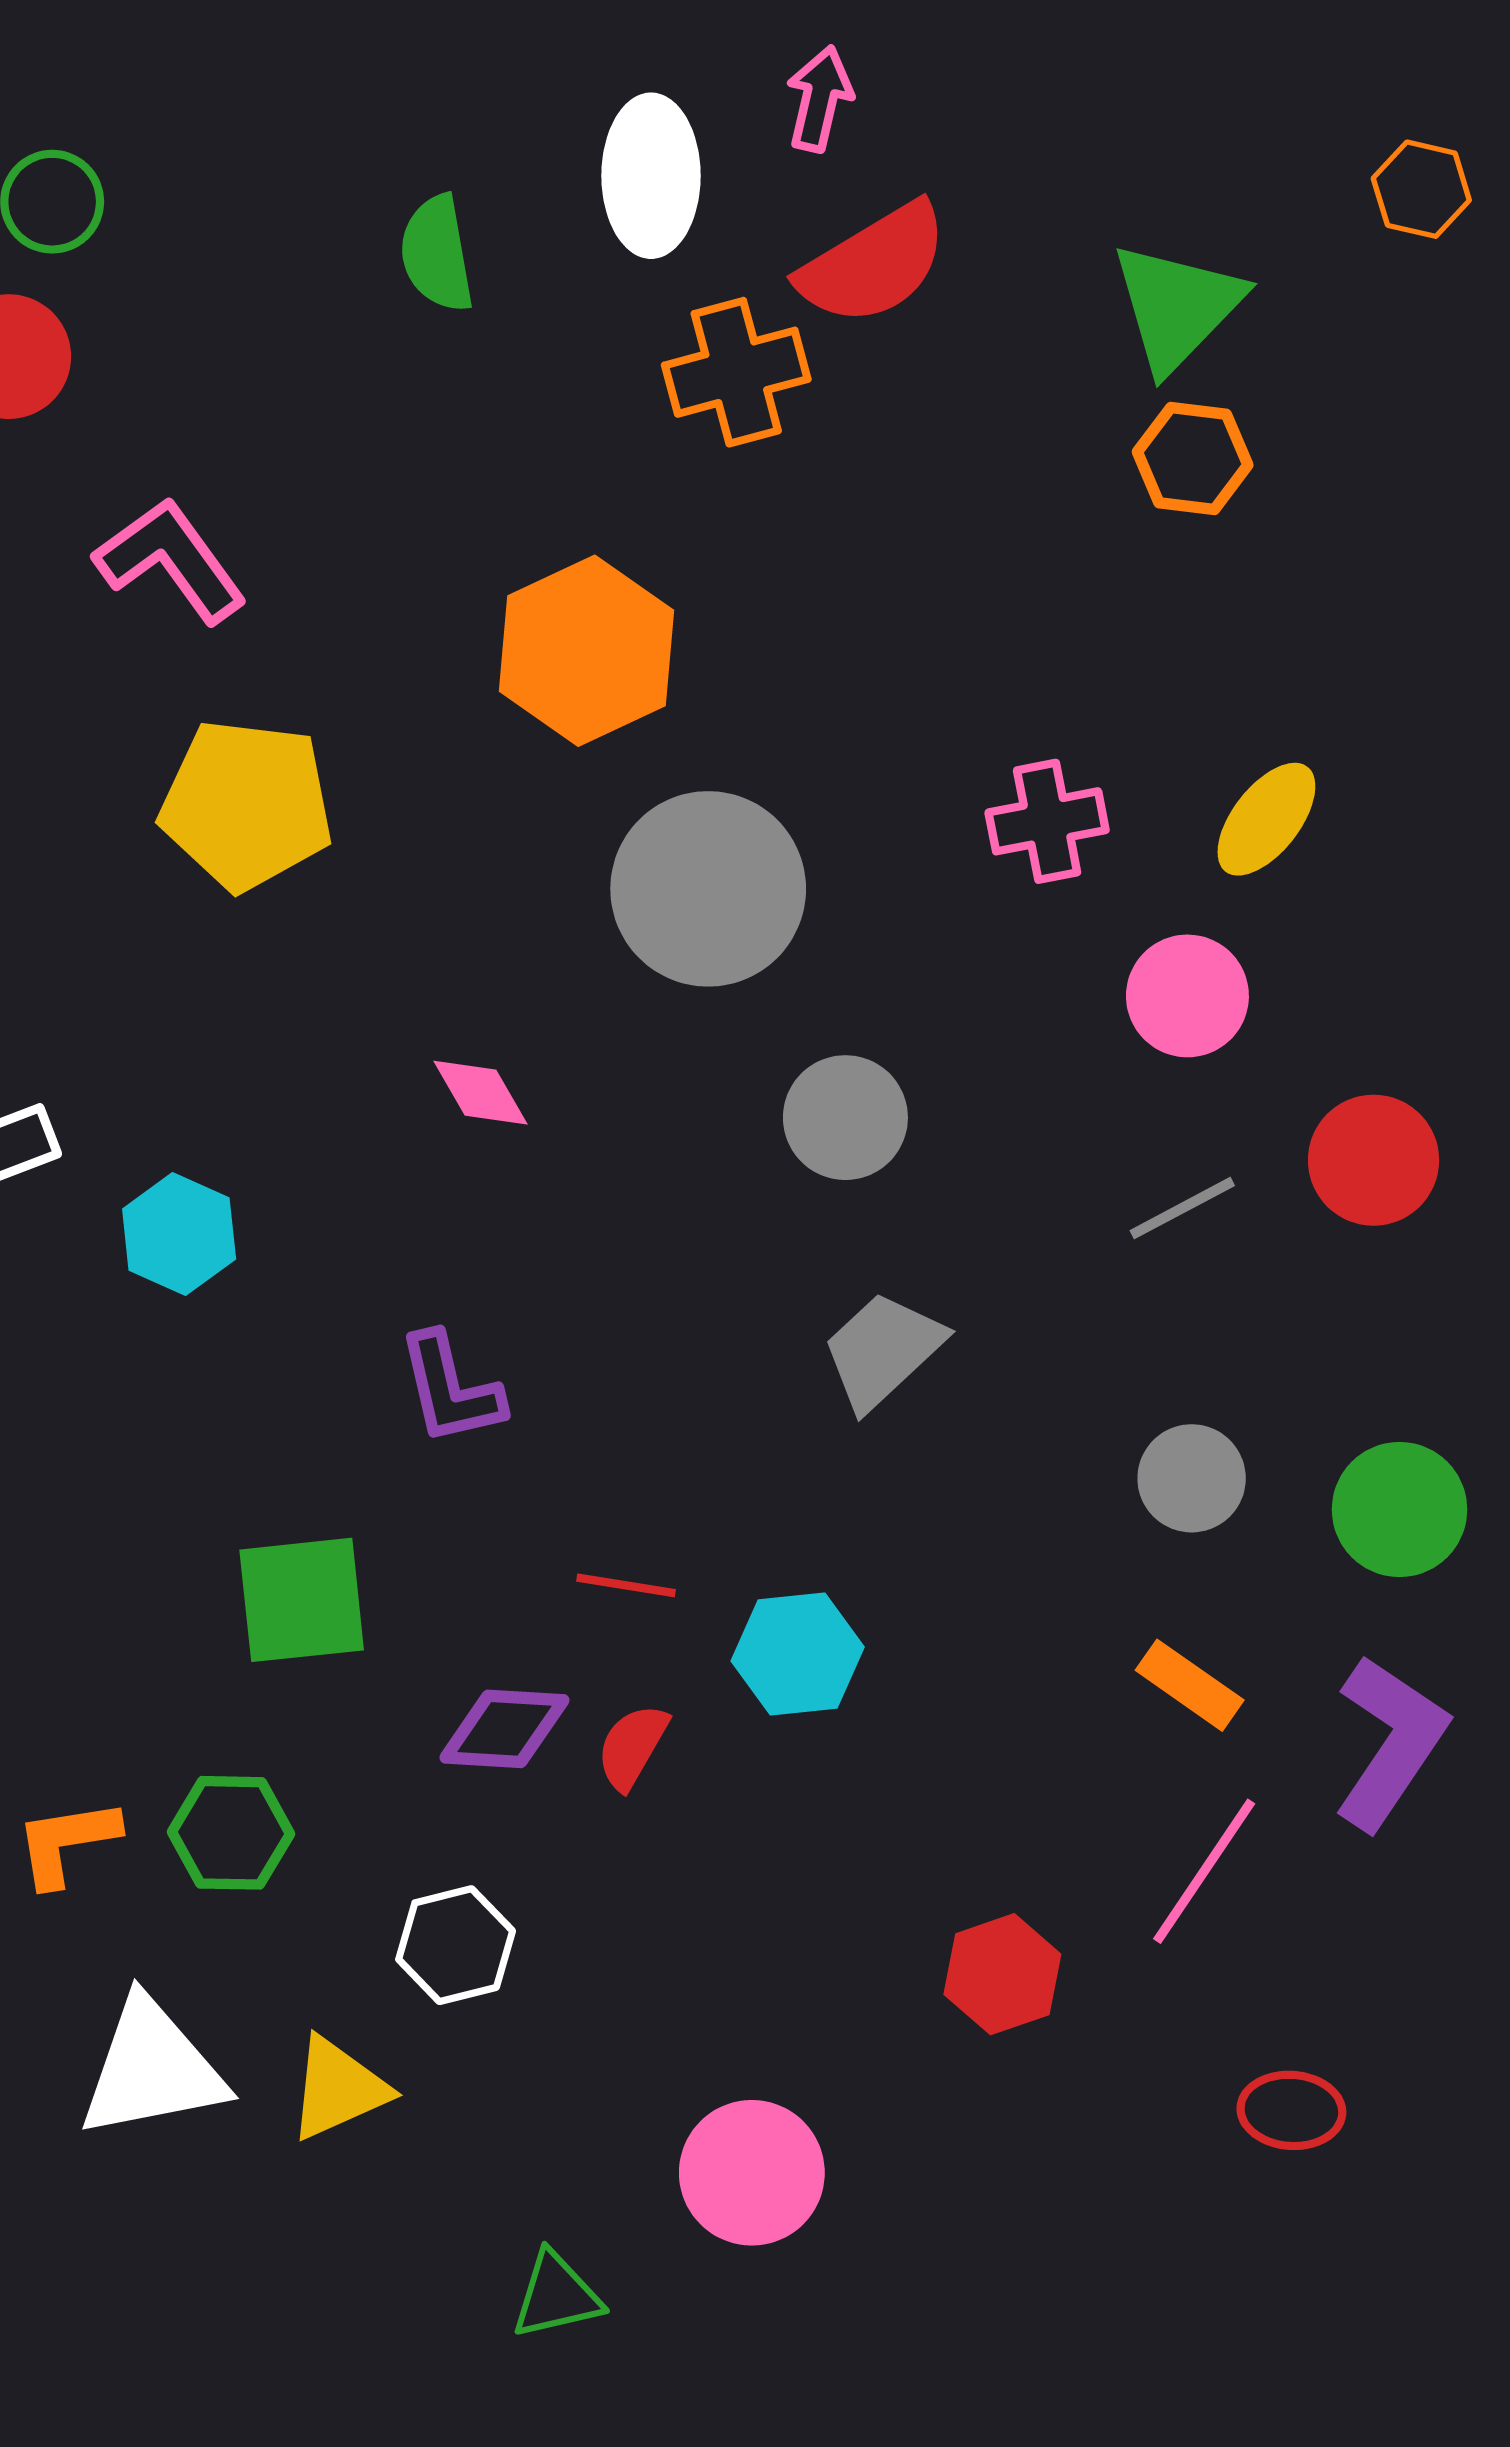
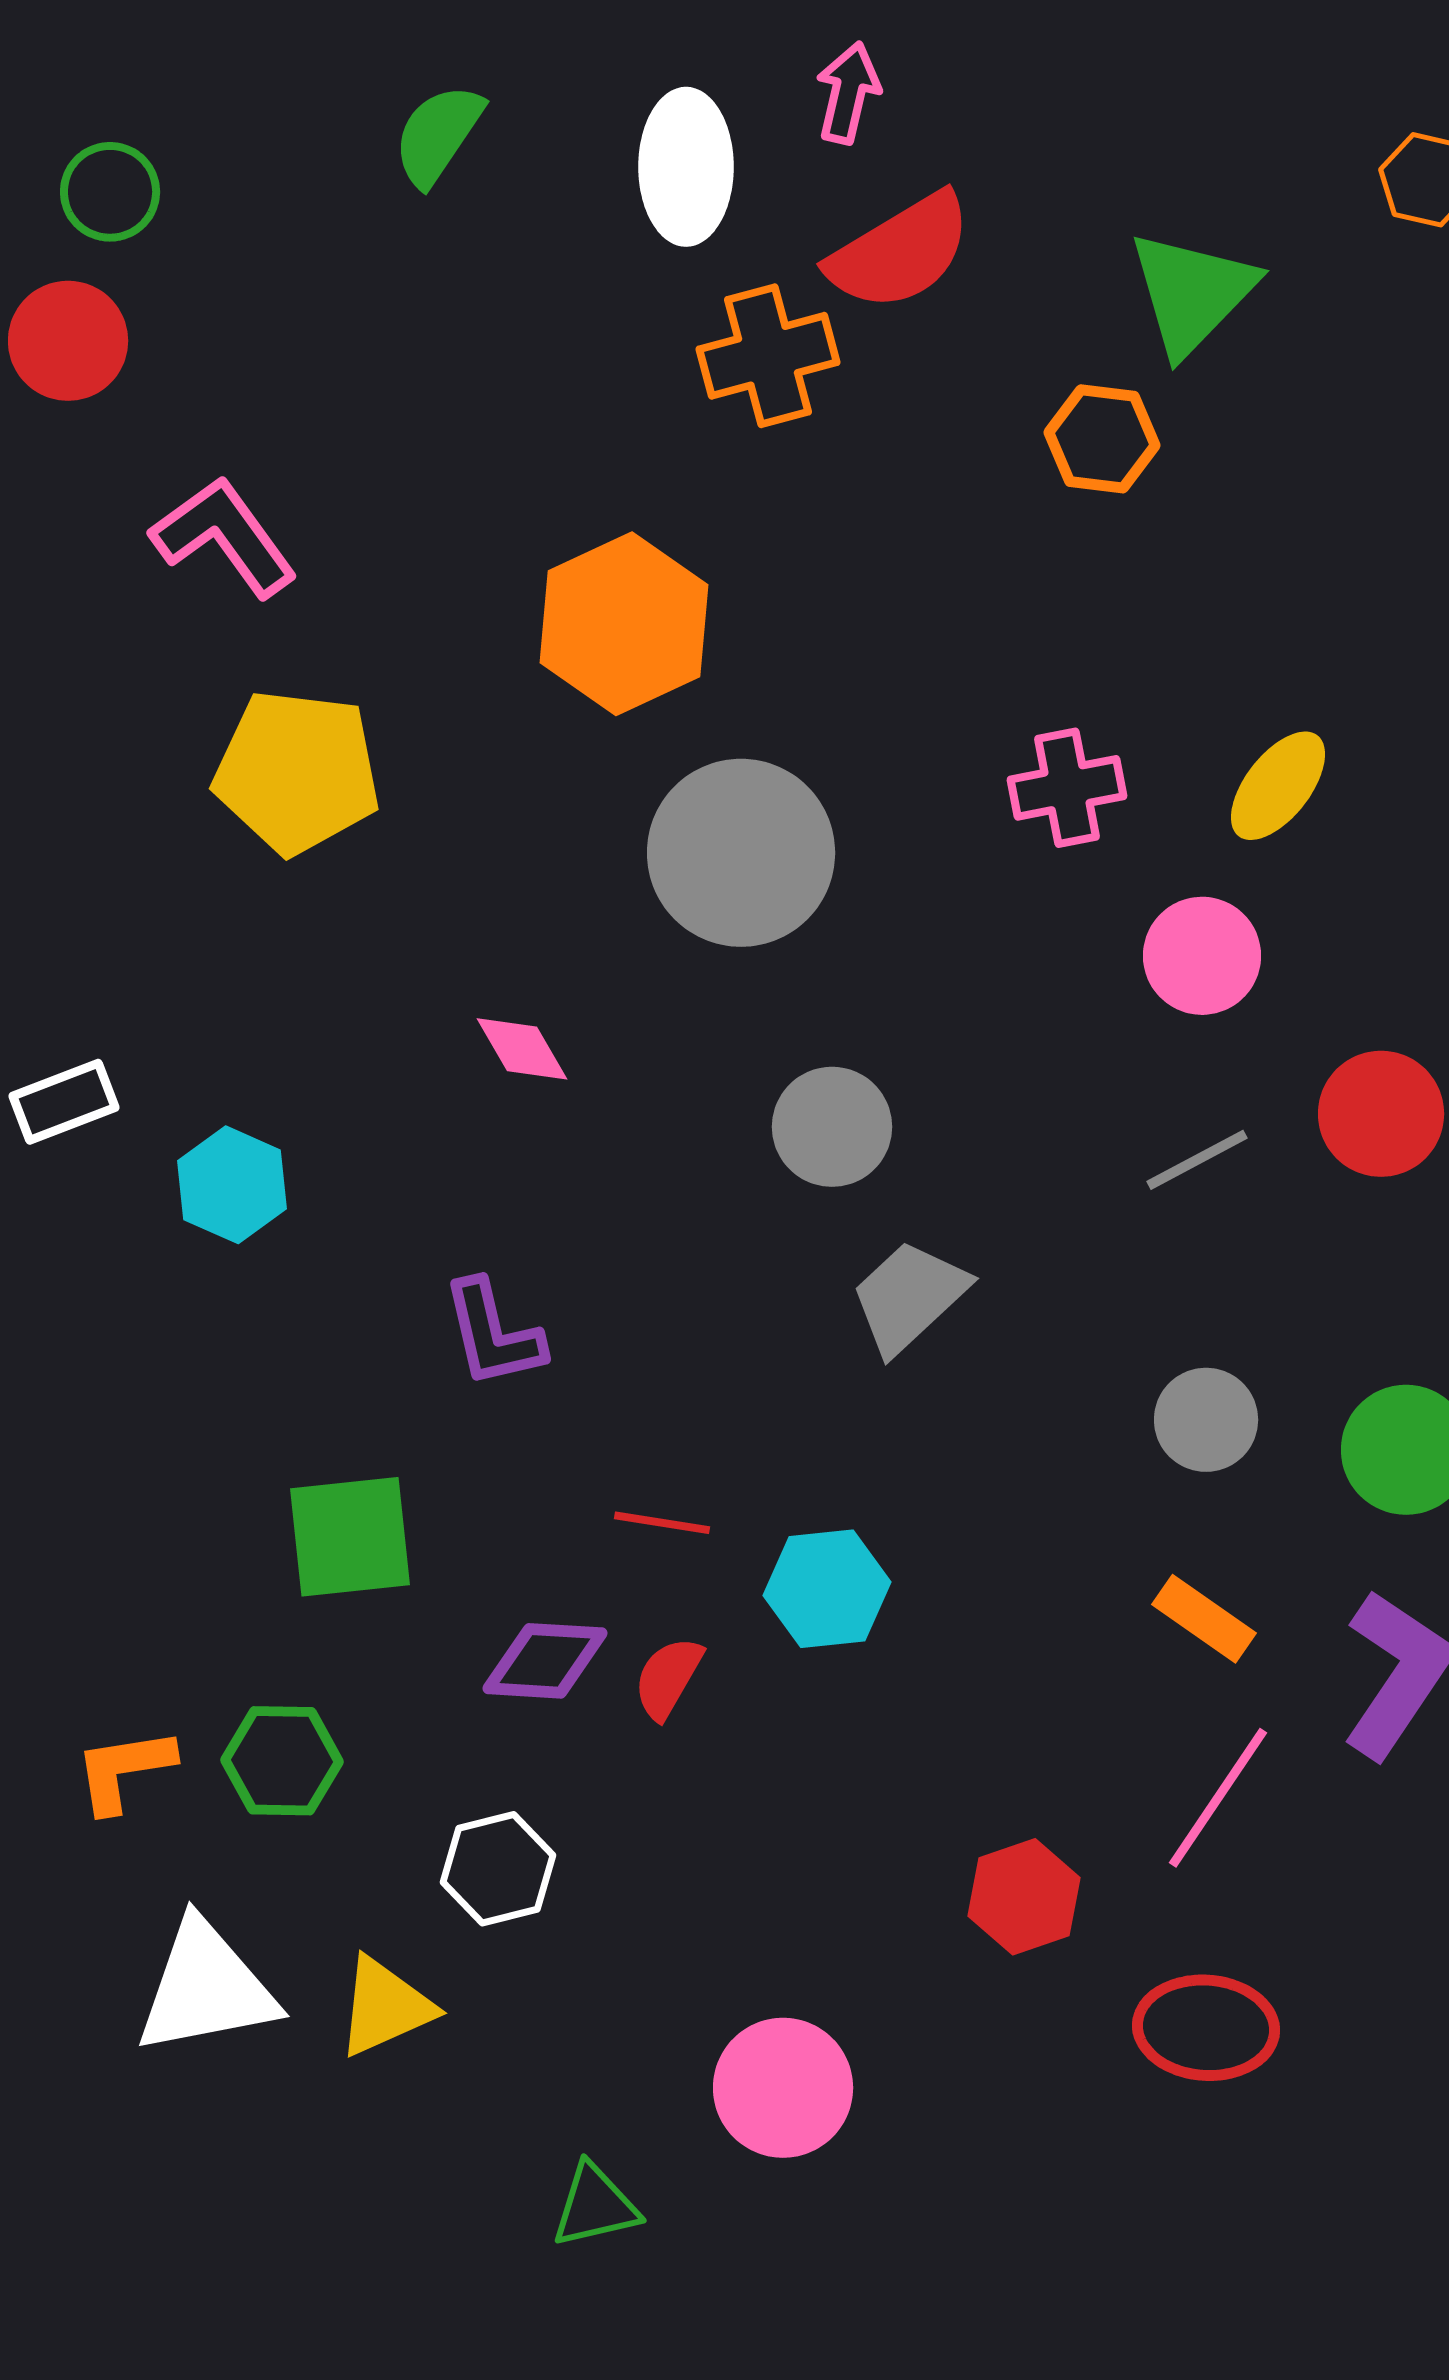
green semicircle: (437, 254) -> (438, 135), moved, turned 44
orange hexagon: (1193, 458) -> (1102, 439), moved
gray circle: (845, 1118) -> (832, 1127), moved
red ellipse: (1291, 2110) -> (1206, 2028), moved, size x1.4

